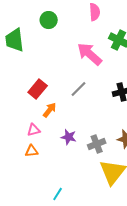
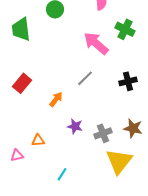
red rectangle: (38, 89) -> (22, 83), moved
pink triangle: (34, 130) -> (17, 155), moved
cyan line: (58, 194) -> (62, 174), moved

